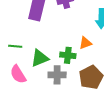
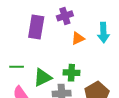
orange triangle: (85, 43) -> (78, 38), moved

